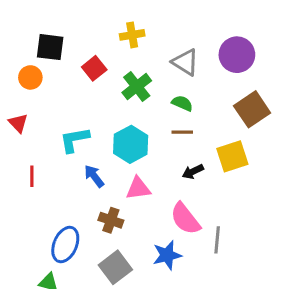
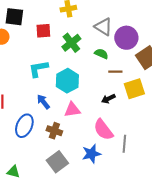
purple circle: (237, 55) -> (126, 38), moved
red square: (94, 68) -> (43, 31), turned 35
brown line: (182, 132) -> (115, 72), moved
cyan L-shape: (74, 140) -> (38, 69), moved
blue ellipse: (65, 245) -> (24, 126), moved

